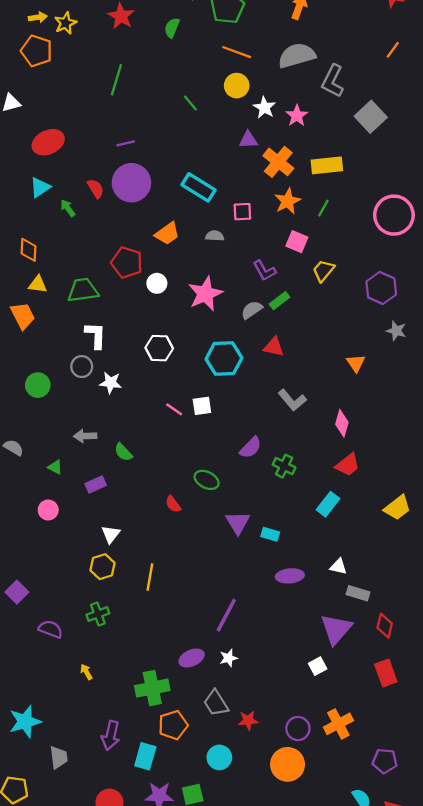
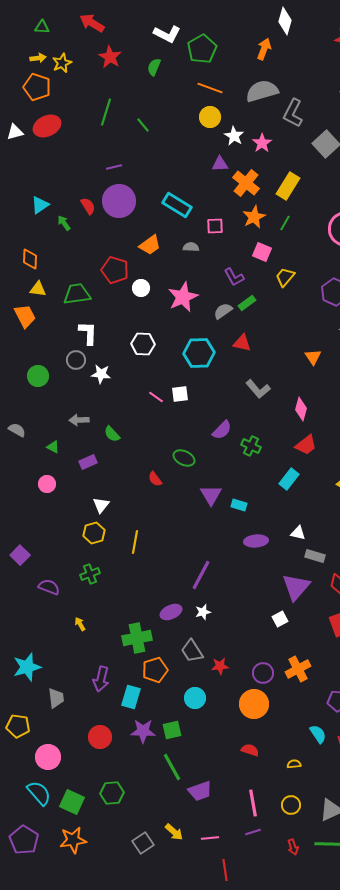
green line: (190, 103) -> (143, 125), moved
red ellipse: (48, 142) -> (47, 126), moved
yellow rectangle: (327, 165) -> (288, 186), turned -52

